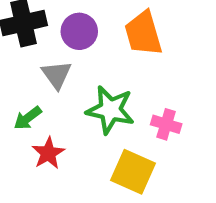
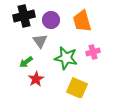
pink cross: (166, 124) -> (93, 52), moved, turned -32

